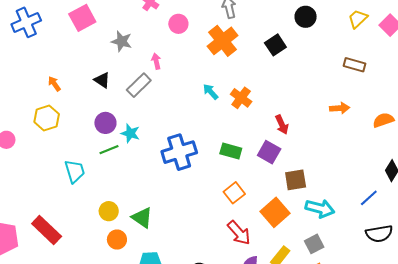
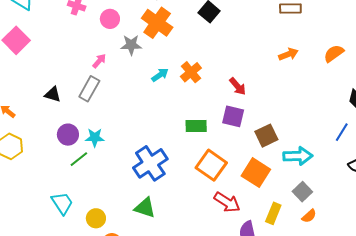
gray star: (122, 41) -> (131, 45), moved
pink arrow: (156, 61) -> (99, 61), turned 70
cyan arrow: (211, 92) -> (160, 75), turned 114
orange cross: (241, 98) -> (191, 72), turned 30
blue cross: (179, 152) -> (150, 163), moved
cyan trapezoid: (75, 171) -> (62, 203), moved
orange square: (234, 193) -> (211, 165), size x1.4
green triangle: (142, 218) -> (145, 208), moved

